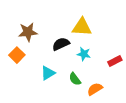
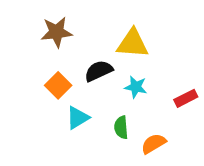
brown star: (28, 32) -> (57, 32), moved
orange square: (17, 55) -> (58, 85), moved
green semicircle: (75, 79) -> (121, 127), turned 32

